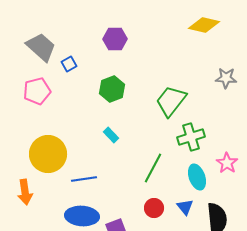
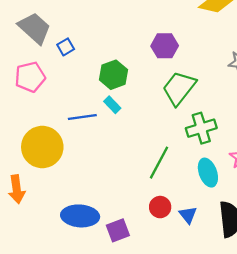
purple hexagon: (115, 39) -> (165, 46), moved
cyan rectangle: (111, 135) -> (112, 105), moved
blue line: (84, 179) -> (82, 117), moved
blue triangle: (185, 207) -> (188, 215), moved

